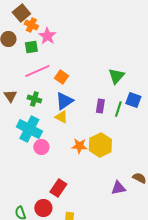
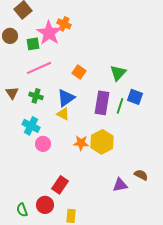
orange cross: (31, 25) -> (64, 24), moved
pink star: (47, 36) -> (49, 33), size x1.4
orange square: (61, 77) -> (79, 72), moved
purple rectangle: (100, 106) -> (102, 103), size x1.6
cyan cross: (29, 129) -> (31, 126), size x0.7

